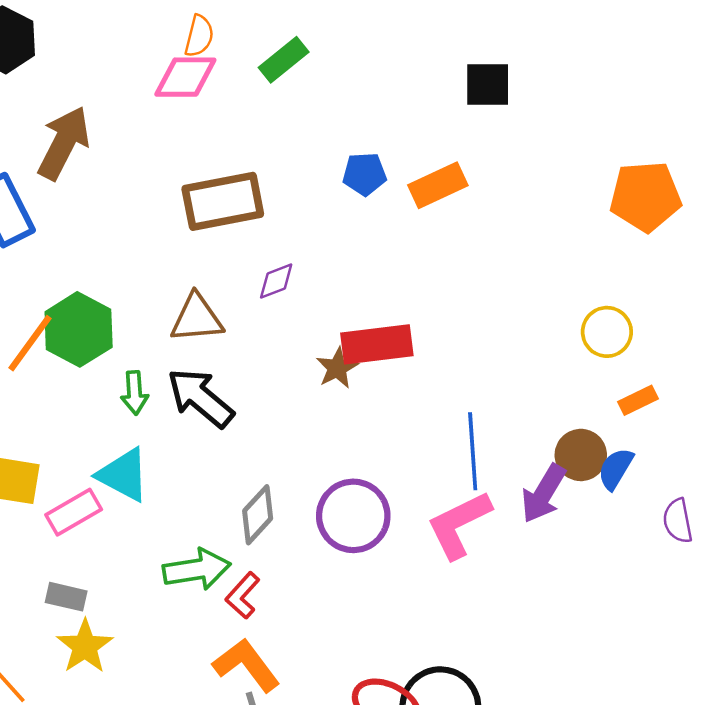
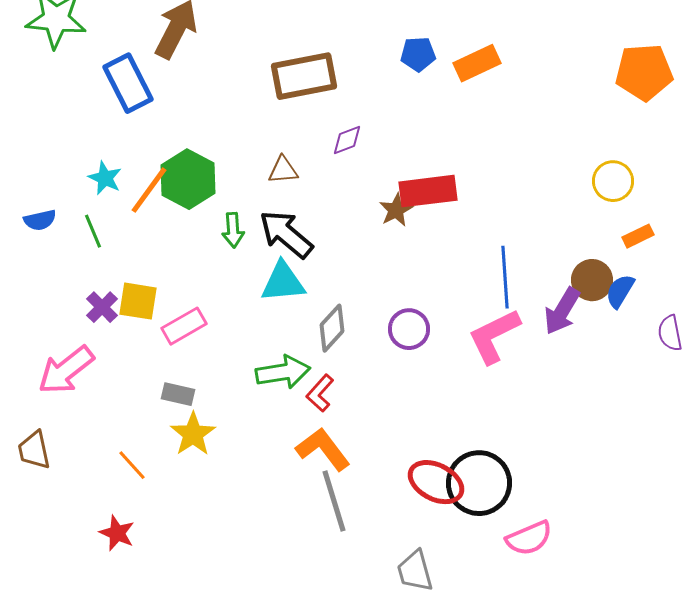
brown triangle: (197, 318) -> (283, 170), size x0.7
cyan triangle: (123, 475) -> (283, 282), moved, turned -33
purple circle: (353, 516) -> (409, 329), size x0.7

